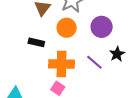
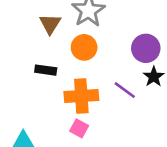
purple circle: (102, 27) -> (146, 48), moved

